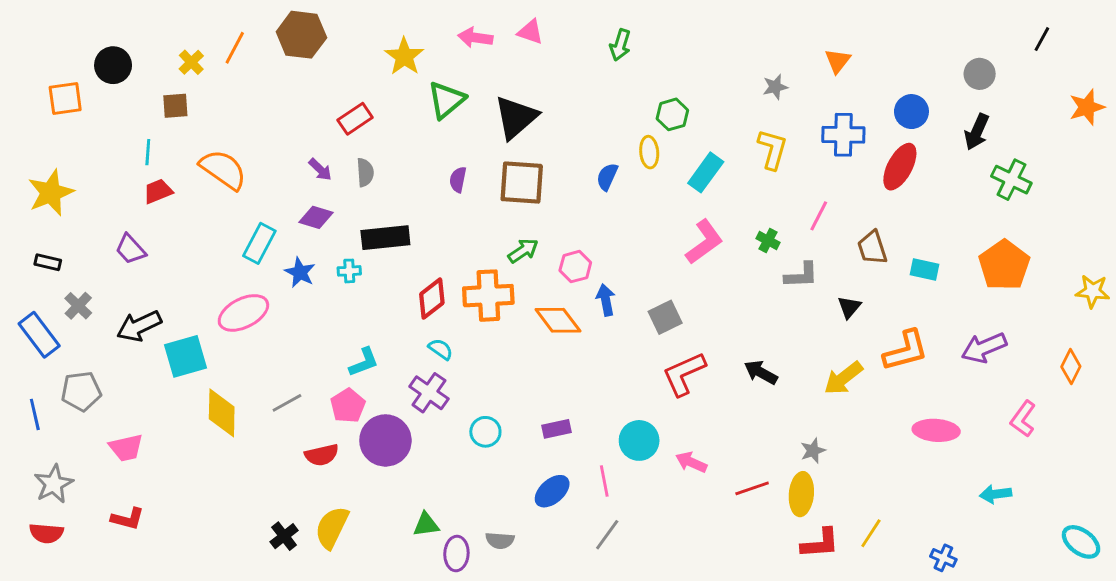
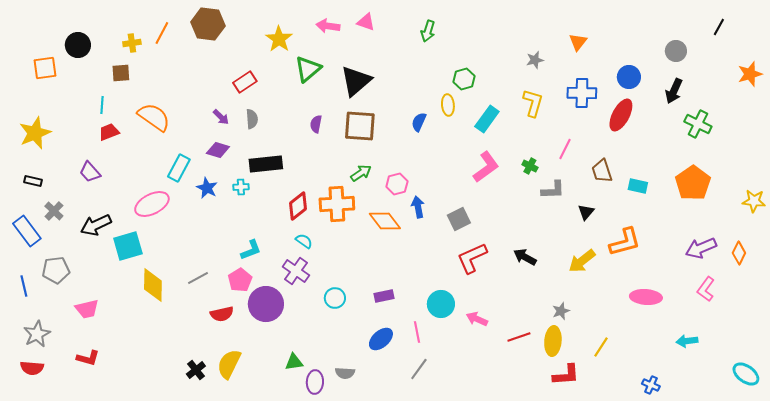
yellow cross: (191, 62) -> (132, 43), turned 36
pink ellipse: (243, 313) -> (152, 204), moved
purple arrow: (984, 348) -> (701, 248), moved
yellow line: (871, 533) -> (601, 347), moved

